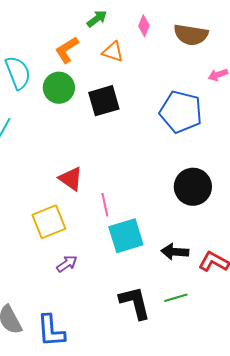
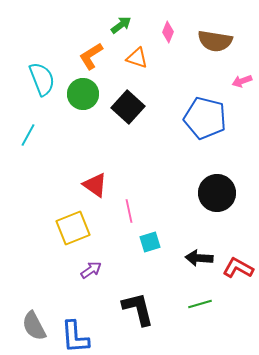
black square: (104, 101) -> (128, 107), turned -32
cyan square: (126, 236) -> (150, 242), size x0.6
black L-shape: (135, 303) -> (138, 309), moved

